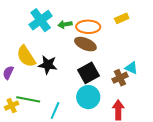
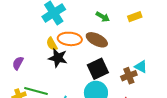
green arrow: (65, 24) -> (103, 17), moved, turned -144
orange ellipse: (88, 27) -> (70, 39), moved
yellow semicircle: (26, 56) -> (52, 44), moved, size x0.6

